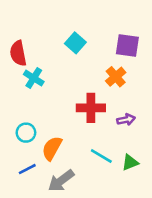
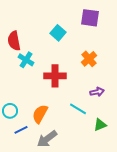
purple square: (127, 46) -> (90, 18), moved
red cross: (91, 108) -> (55, 76), moved
cyan circle: (26, 133) -> (10, 111), moved
cyan line: (101, 156) -> (78, 109), moved

